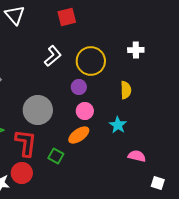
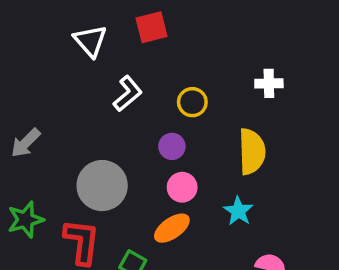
white triangle: (15, 15) -> (90, 41), moved
yellow circle: (91, 61) -> (192, 102), size x0.6
yellow semicircle: (126, 90) -> (252, 151), size x1.5

